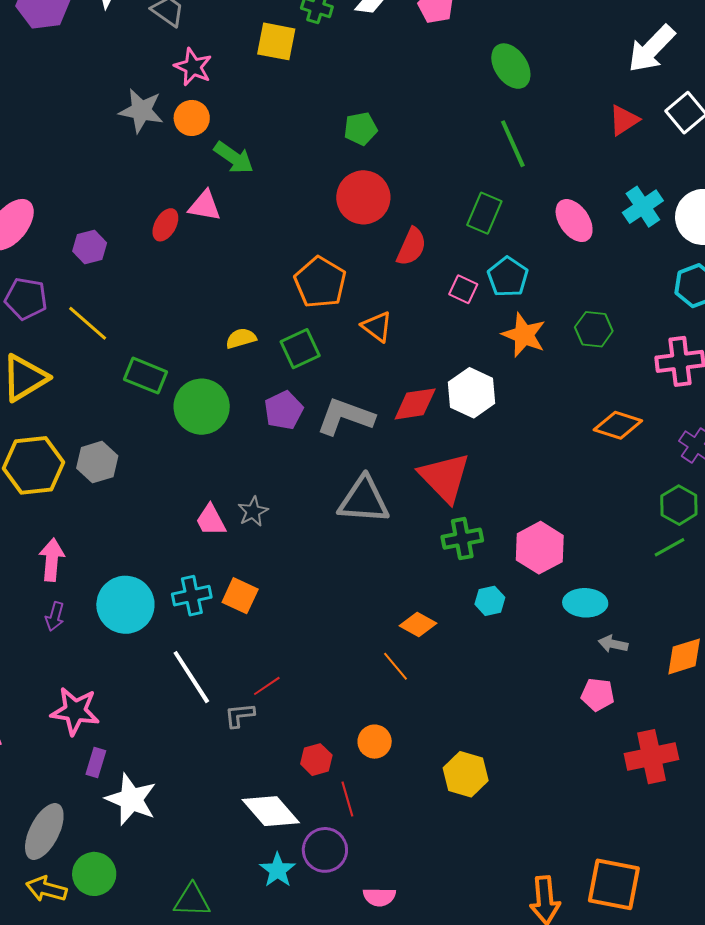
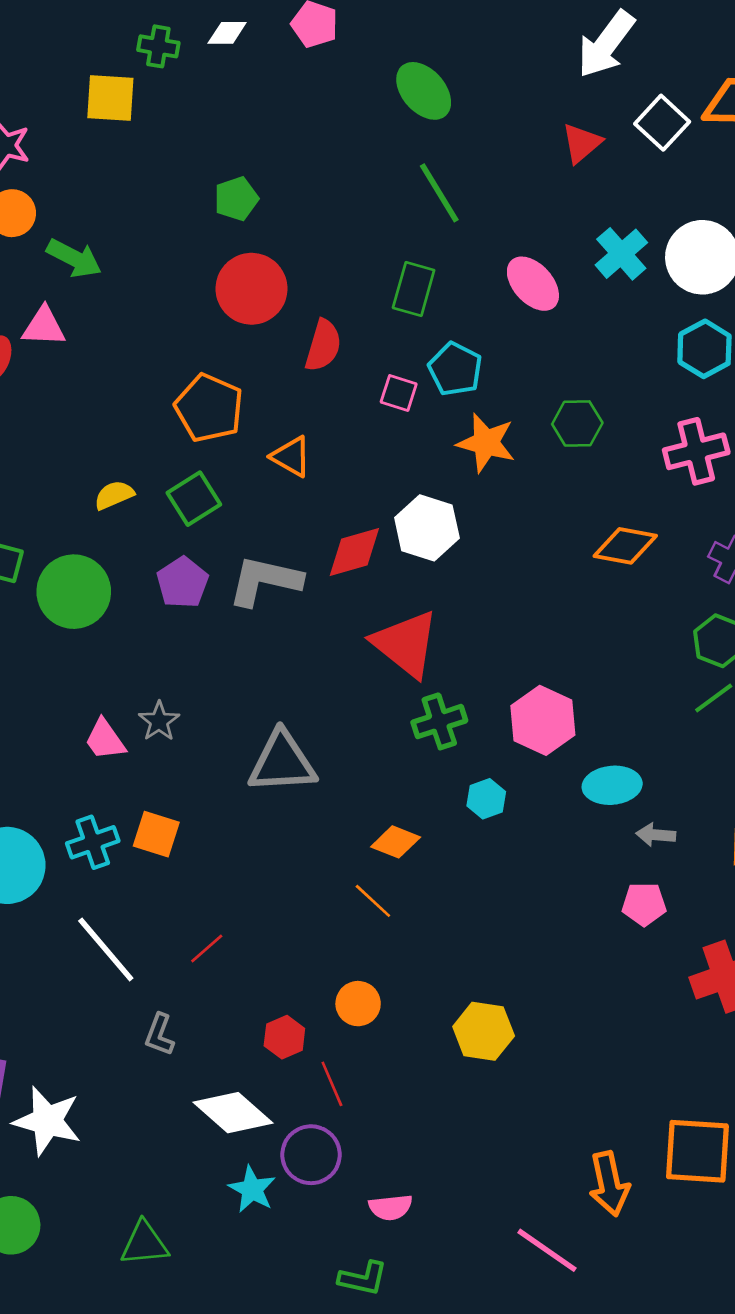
gray triangle: (364, 500) -> (282, 762), moved
gray L-shape: (240, 715) -> (160, 1035), moved, turned -56

